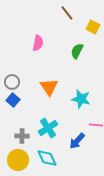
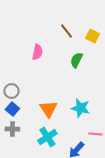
brown line: (67, 13) -> (66, 31), moved
orange triangle: (49, 87) -> (48, 109), moved
gray cross: (22, 136) -> (12, 129), moved

